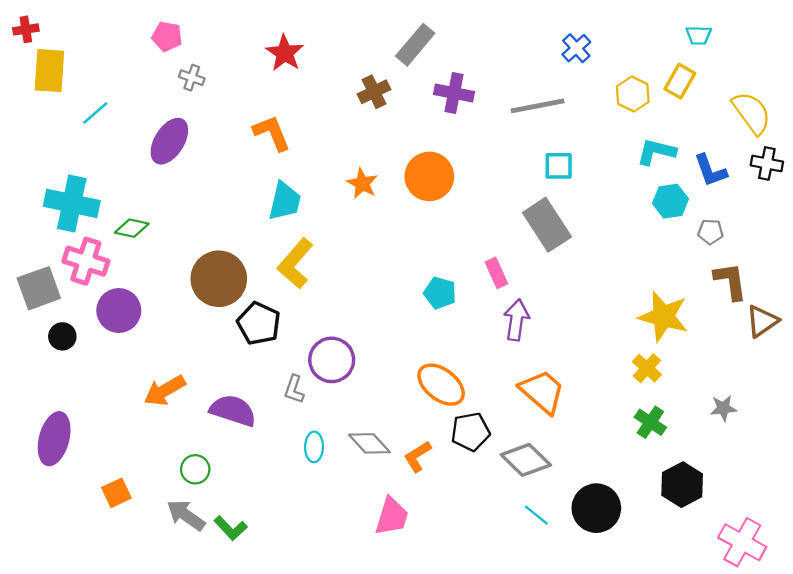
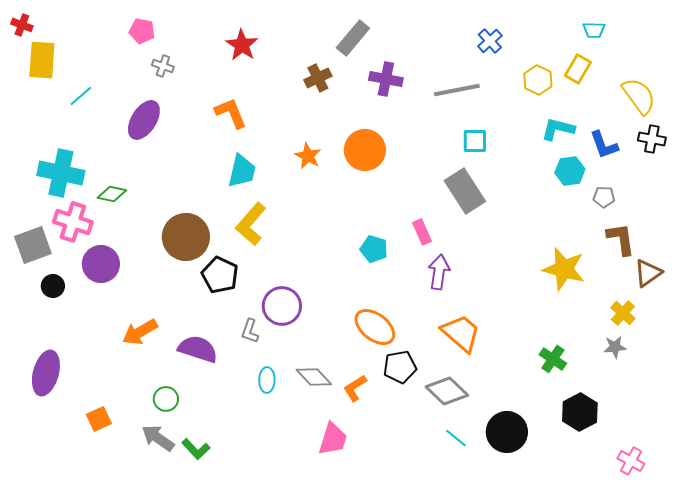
red cross: (26, 29) -> (22, 25), turned 30
yellow cross: (647, 368) -> (623, 313), moved
pink cross: (742, 542) -> (631, 461), size x0.7

